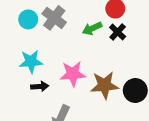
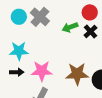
pink star: (73, 74) -> (42, 71), moved
black arrow: (40, 86) -> (17, 72), moved

